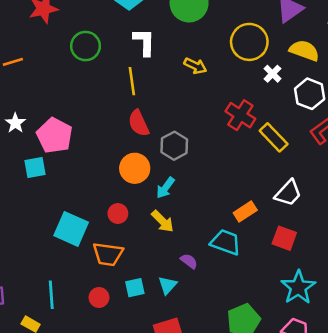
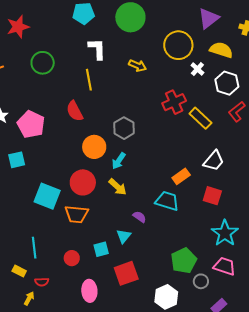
green circle: (86, 46) -> (43, 63), moved
red cross: (240, 115) -> (174, 102), turned 35
red semicircle: (139, 123) -> (75, 111), moved
cyan square: (35, 167) -> (17, 160), moved
red circle: (118, 214) -> (83, 182), size x1.6
cyan square: (135, 288) -> (101, 249), moved
red circle: (99, 297) -> (72, 258), moved

